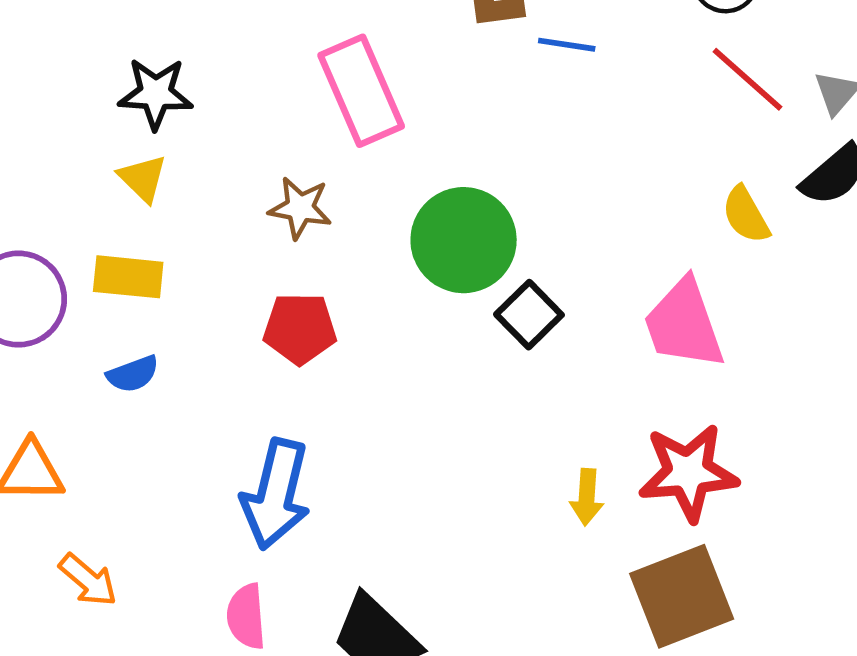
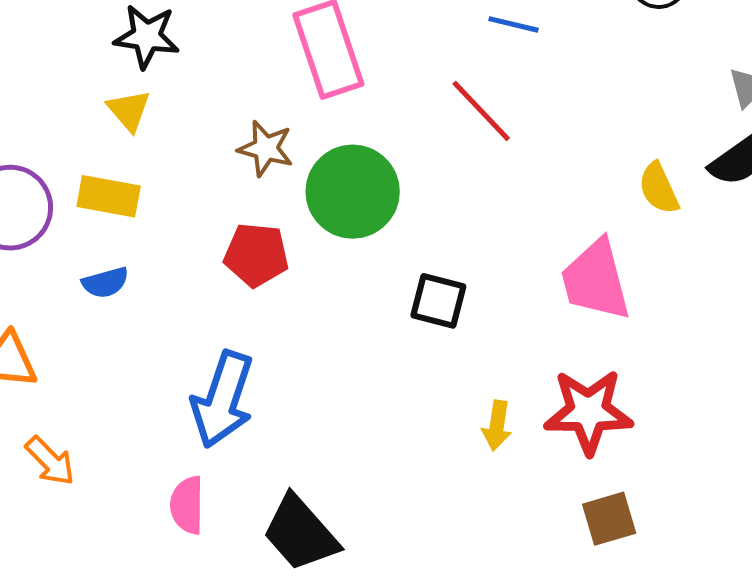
red line: (747, 79) -> (481, 111), moved
green circle: (464, 240) -> (353, 192), moved
black square: (529, 315) -> (438, 301), moved, turned -36
brown square: (682, 596) -> (609, 519), moved, size x0.6

